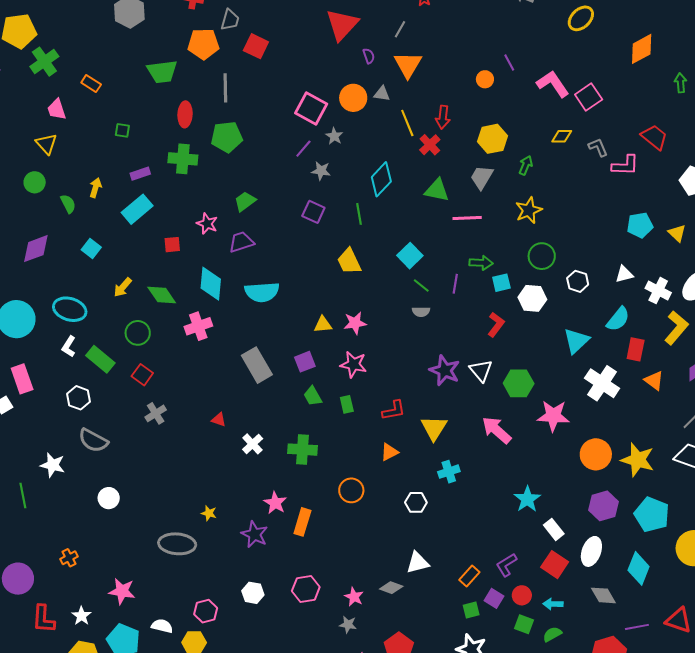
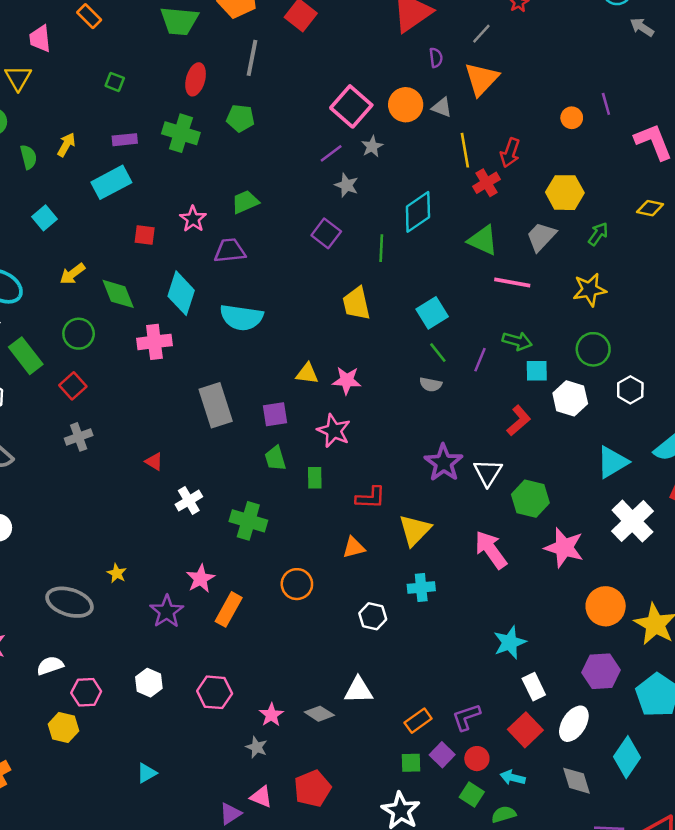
green pentagon: (227, 137) -> (240, 118), size x0.7
white semicircle: (162, 626) -> (50, 666), moved, turned -45

